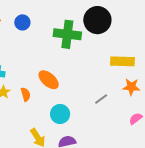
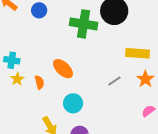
orange star: (131, 87) -> (145, 79), turned 30
gray line: (101, 99) -> (114, 81), moved

